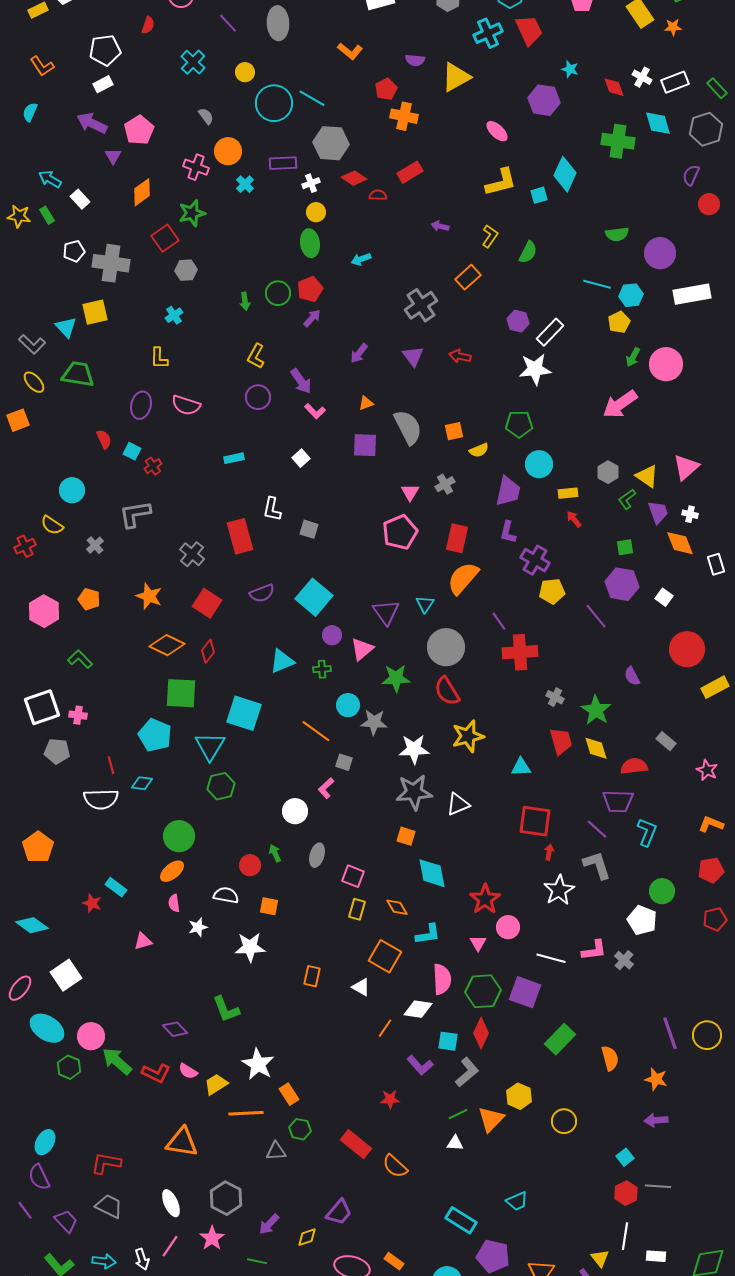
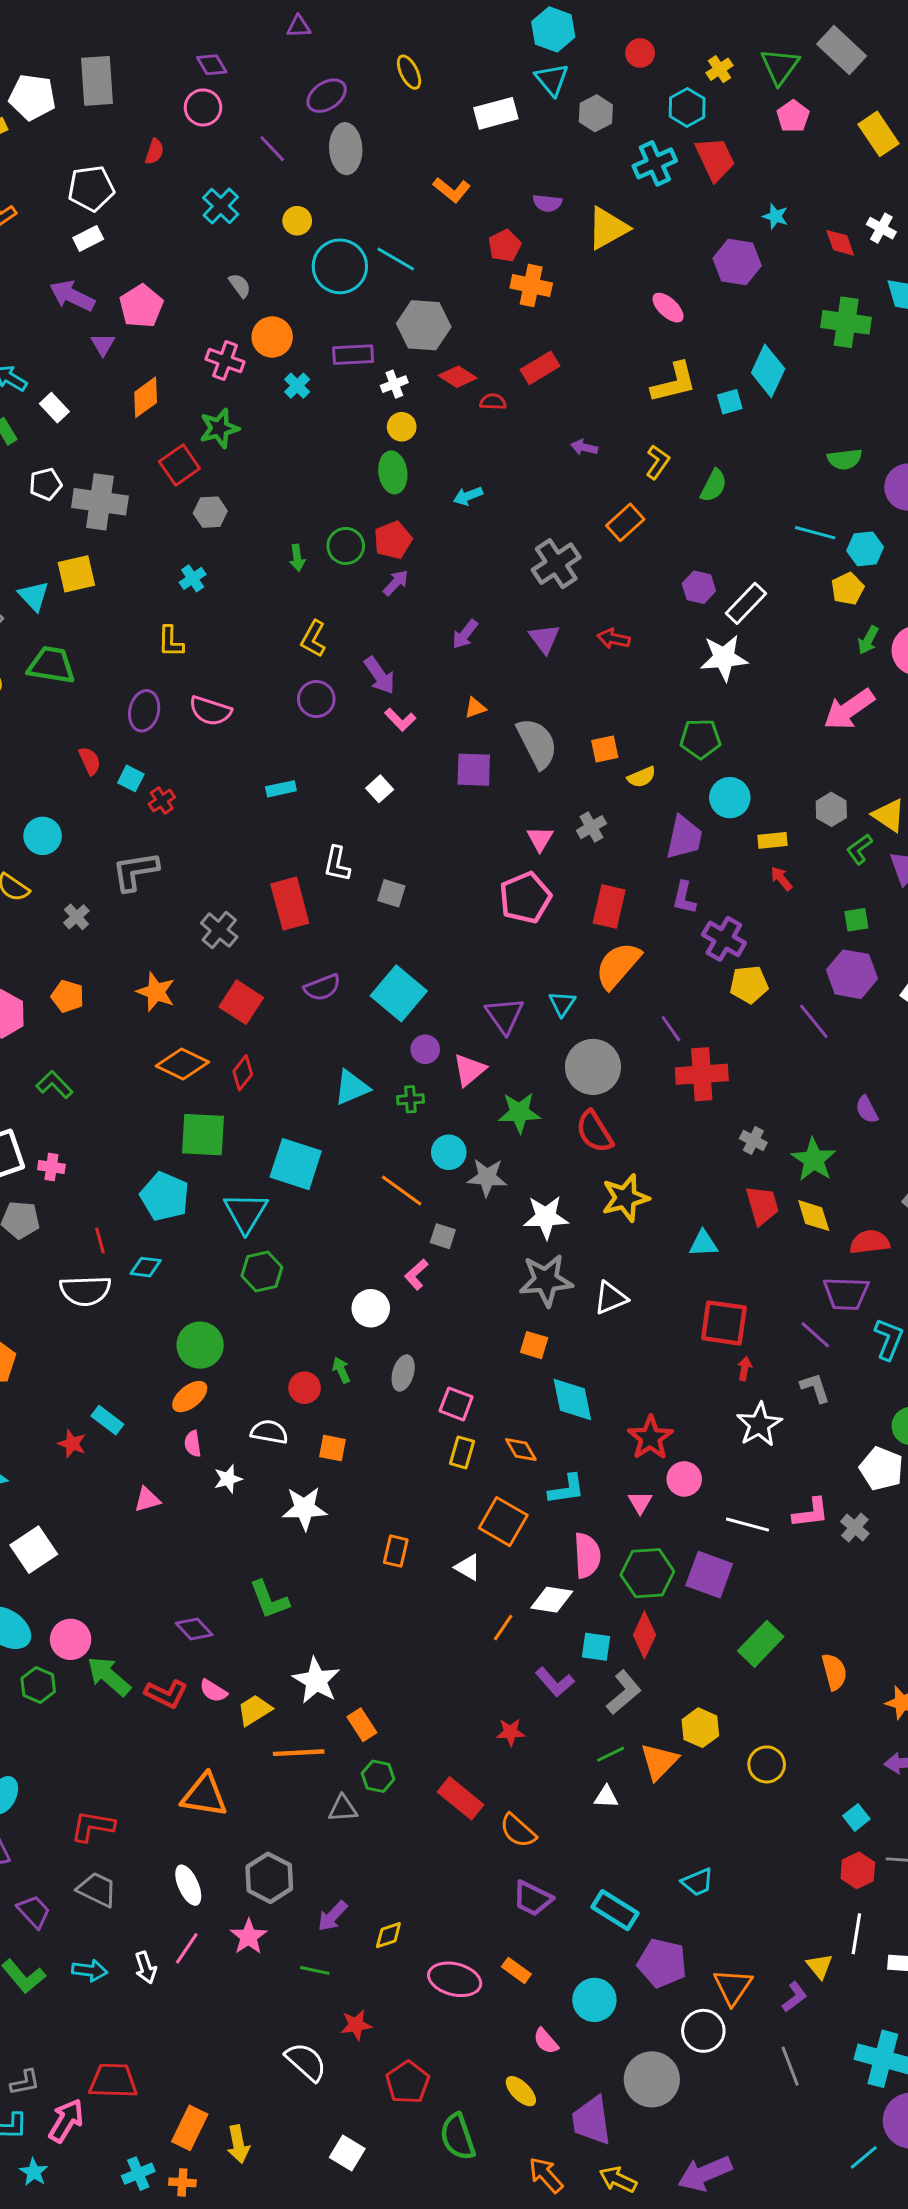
gray L-shape: (597, 865) -> (815, 1388), size x0.7
purple trapezoid: (339, 1212) -> (533, 1898), moved, turned 76

